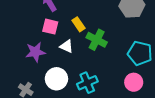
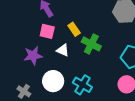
cyan cross: (87, 83) -> (82, 85), turned -36

